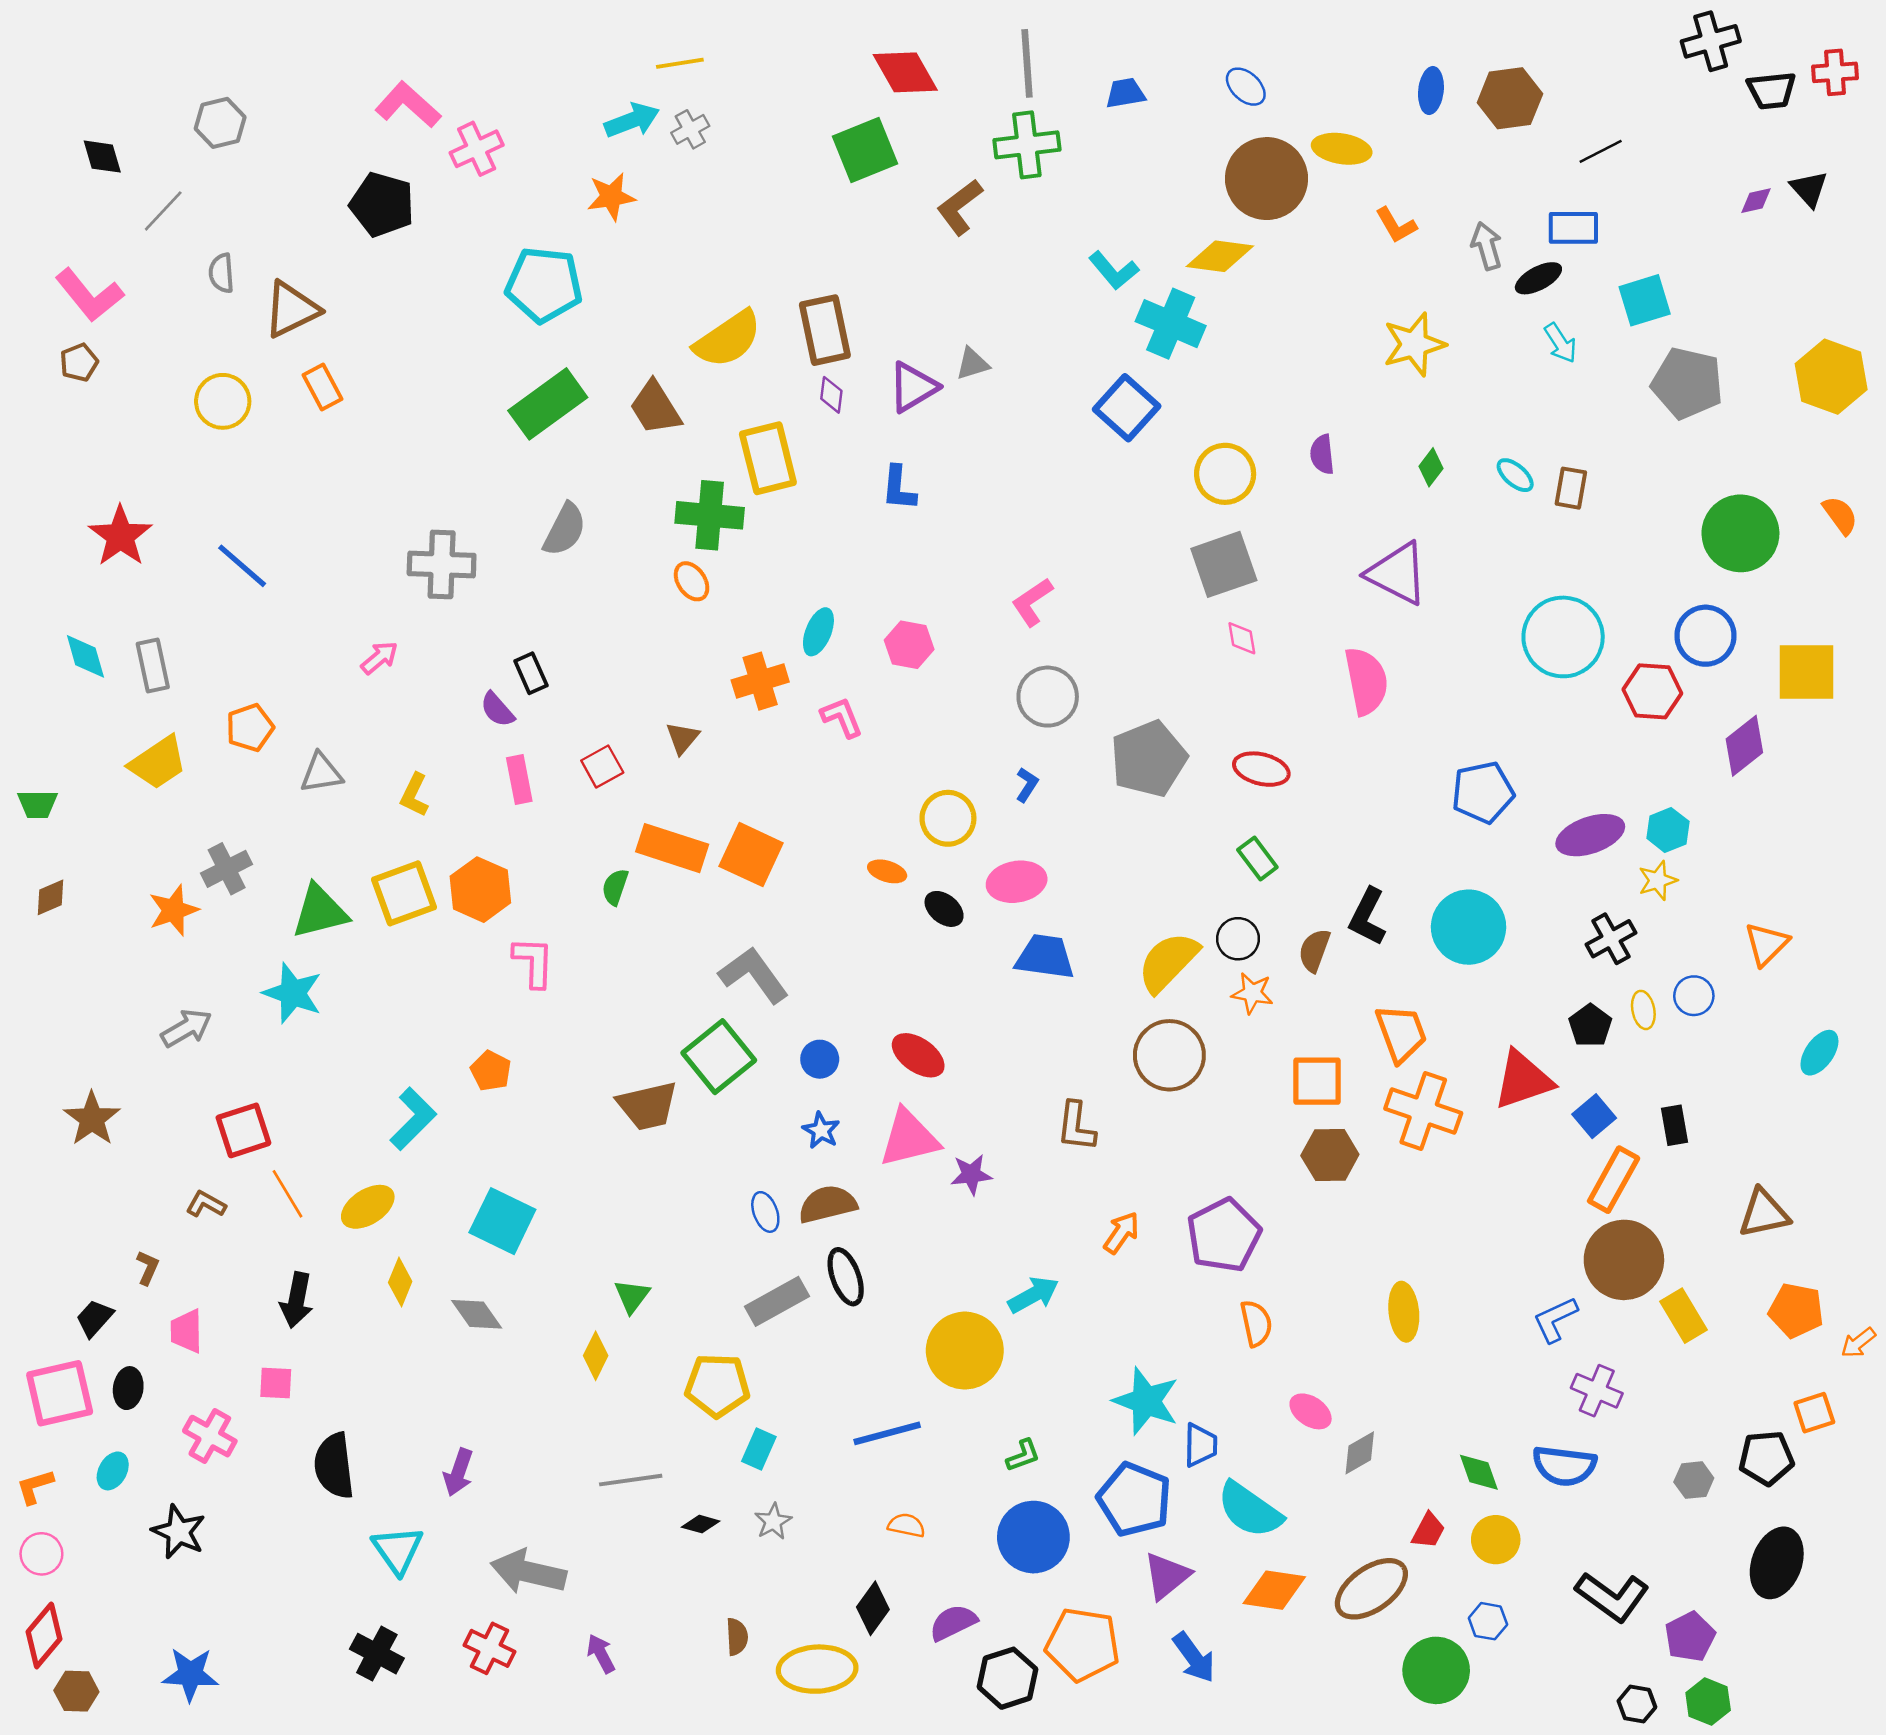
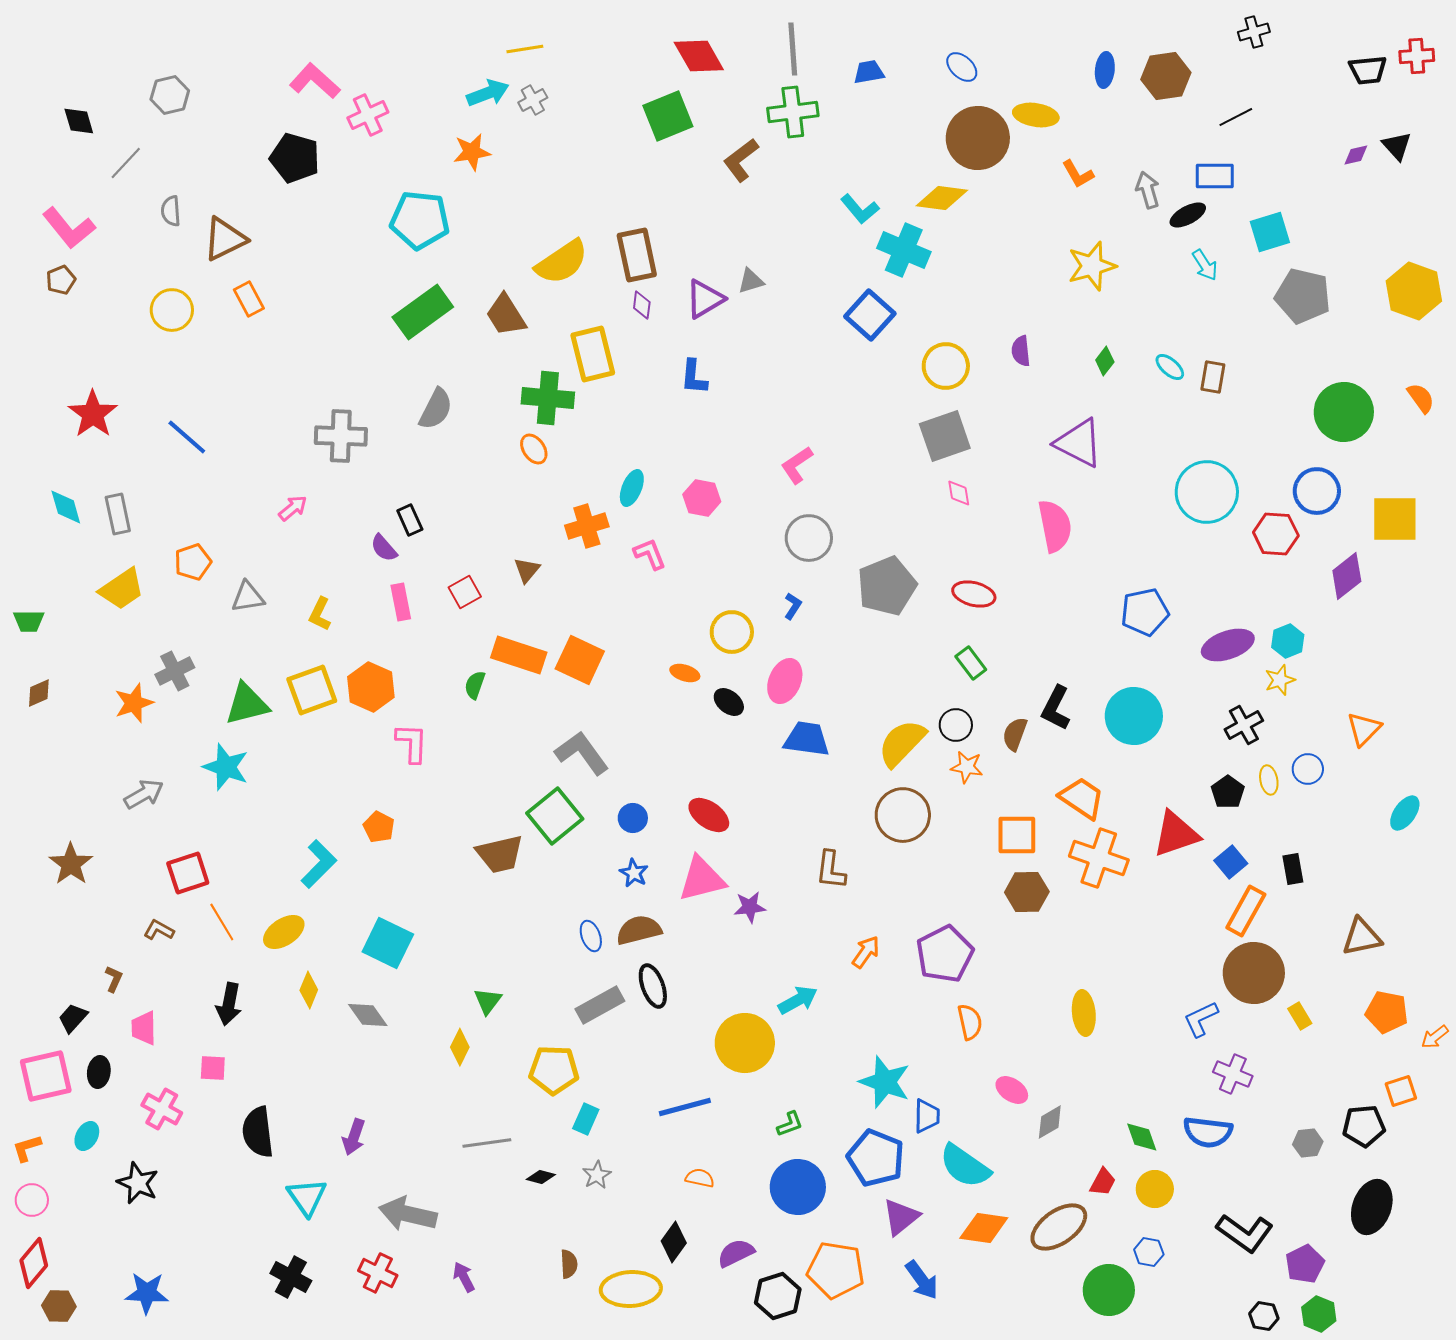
black cross: (1711, 41) -> (1254, 32), moved, size x0.7
pink ellipse: (1017, 882) -> (785, 681), turned -57
orange trapezoid: (1401, 1033) -> (1082, 798), turned -36
yellow rectangle: (1683, 1316) -> (1300, 1016), size x0.7

